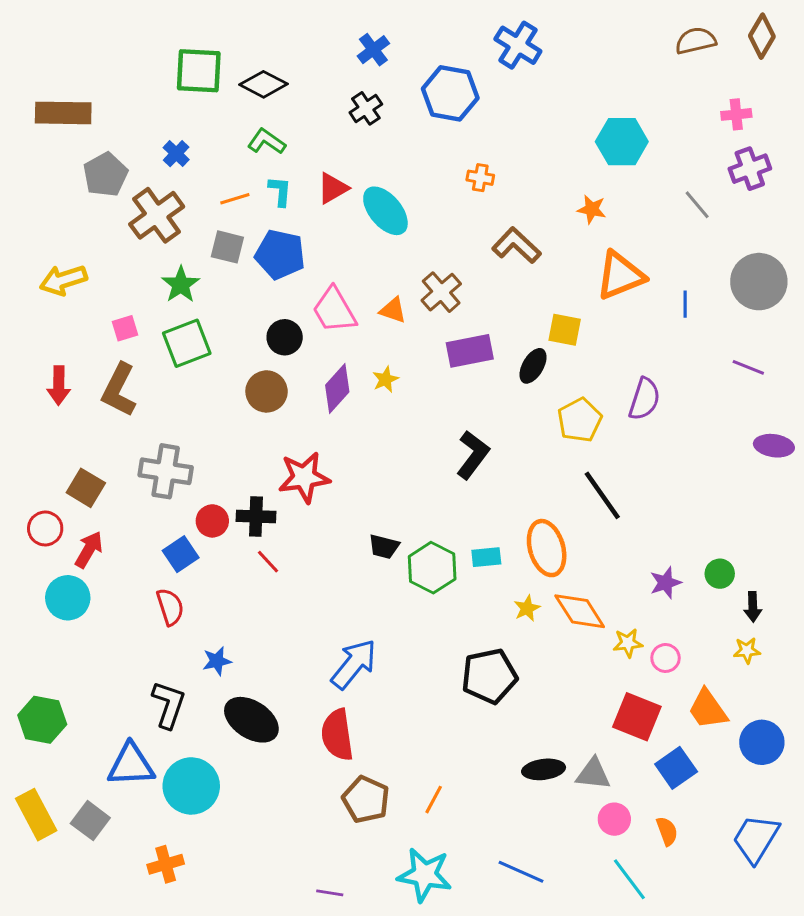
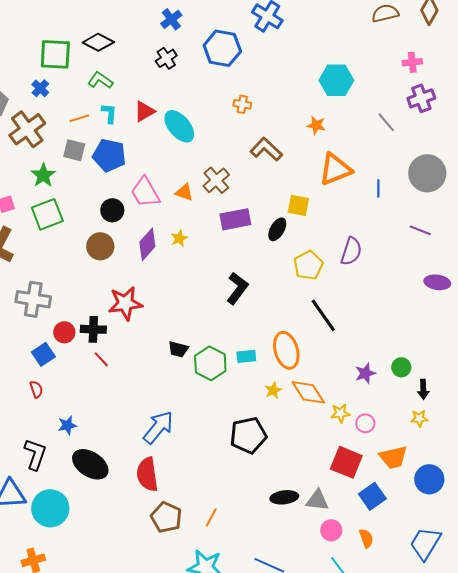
green square: (199, 71) -> (55, 54), moved
red semicircle: (170, 607) -> (36, 389), size x0.7
orange trapezoid: (708, 709) -> (393, 457), turned -68

